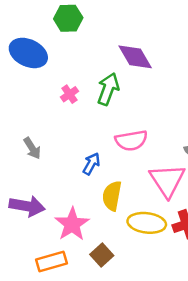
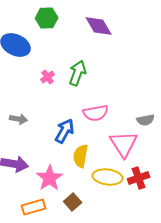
purple diamond: (135, 57) -> (99, 26), moved
gray arrow: (32, 148) -> (19, 119), turned -48
blue arrow: (91, 164) -> (65, 131), size x1.4

